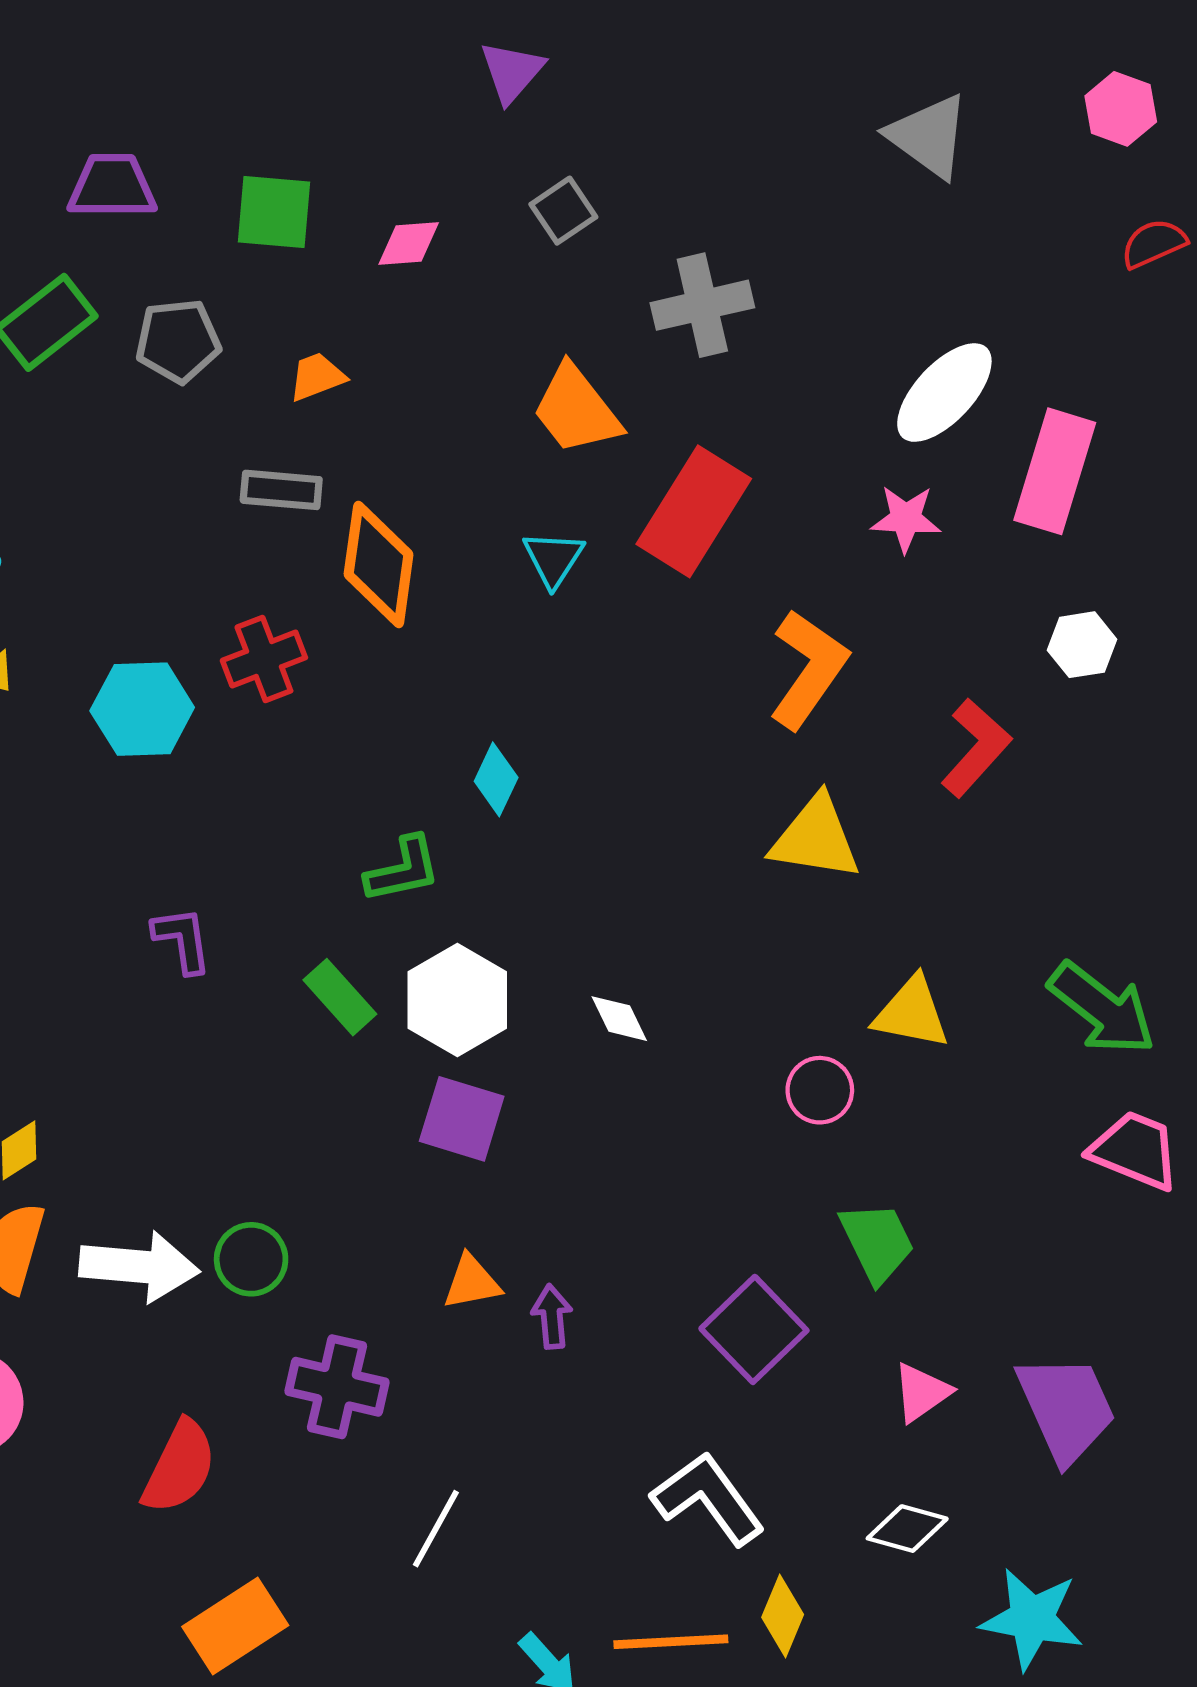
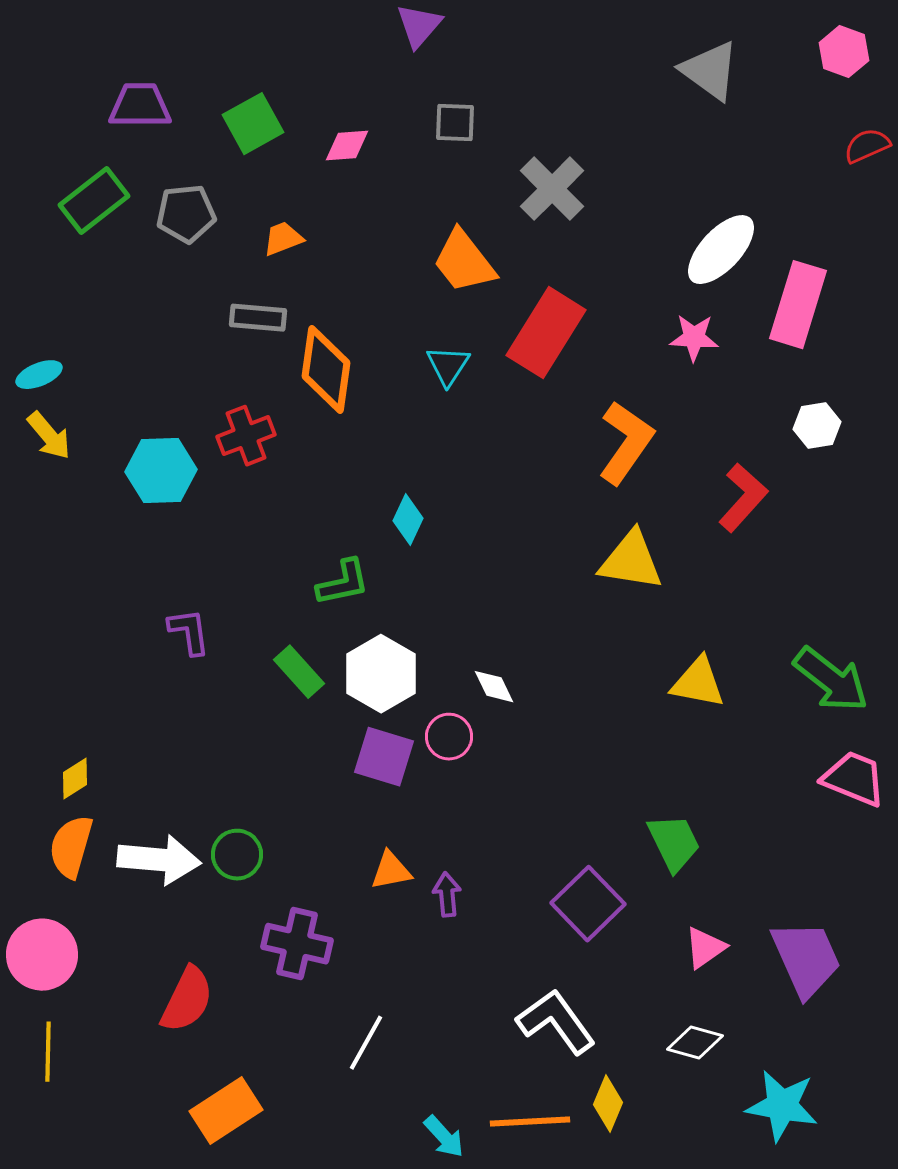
gray square: (563, 211) -> (455, 123), turned 36
green square: (274, 212) -> (253, 124), turned -34
gray cross: (702, 305) -> (552, 189), turned -32
pink circle: (820, 1090) -> (449, 737), moved

